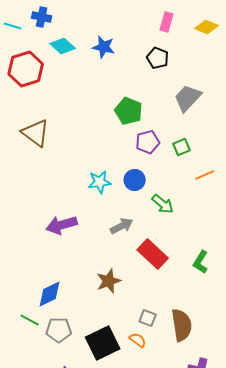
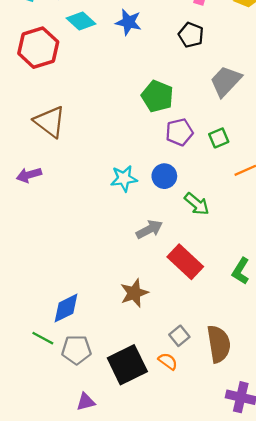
purple arrow: (62, 225) -> (29, 175), moved, size x0.7
gray square: (148, 318) -> (179, 336), turned 30

